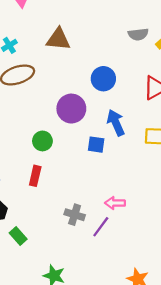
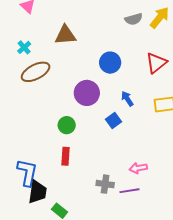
blue arrow: (116, 123) -> (127, 99), size x0.7
blue square: (96, 145) -> (113, 120), turned -35
purple line: (101, 227) -> (130, 191), turned 54

